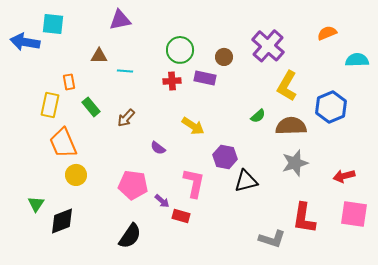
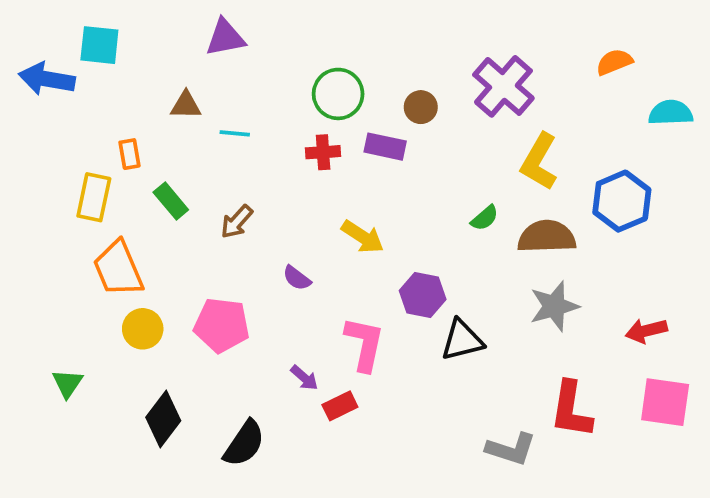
pink pentagon: (133, 185) -> (222, 325), moved
red rectangle: (181, 216) -> (340, 406), turned -42
black diamond: (62, 221) -> (163, 419), moved, turned -32

